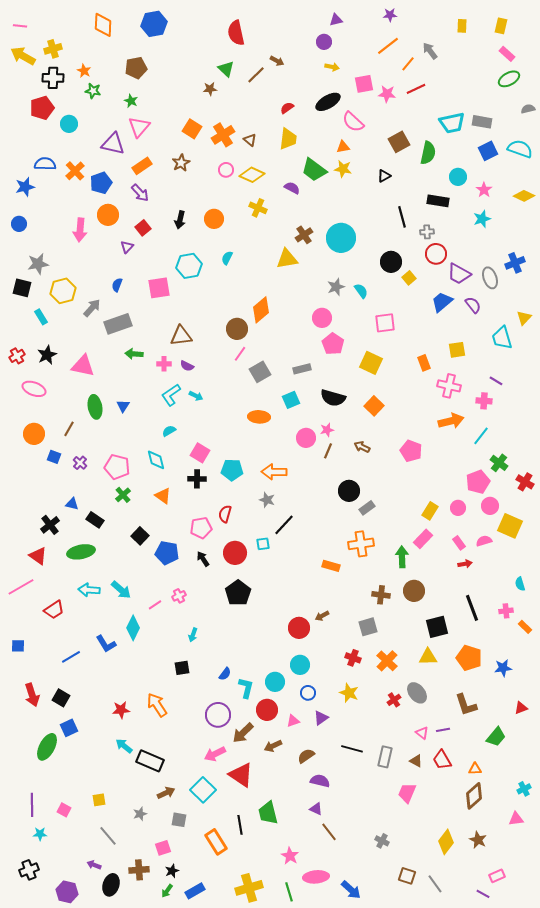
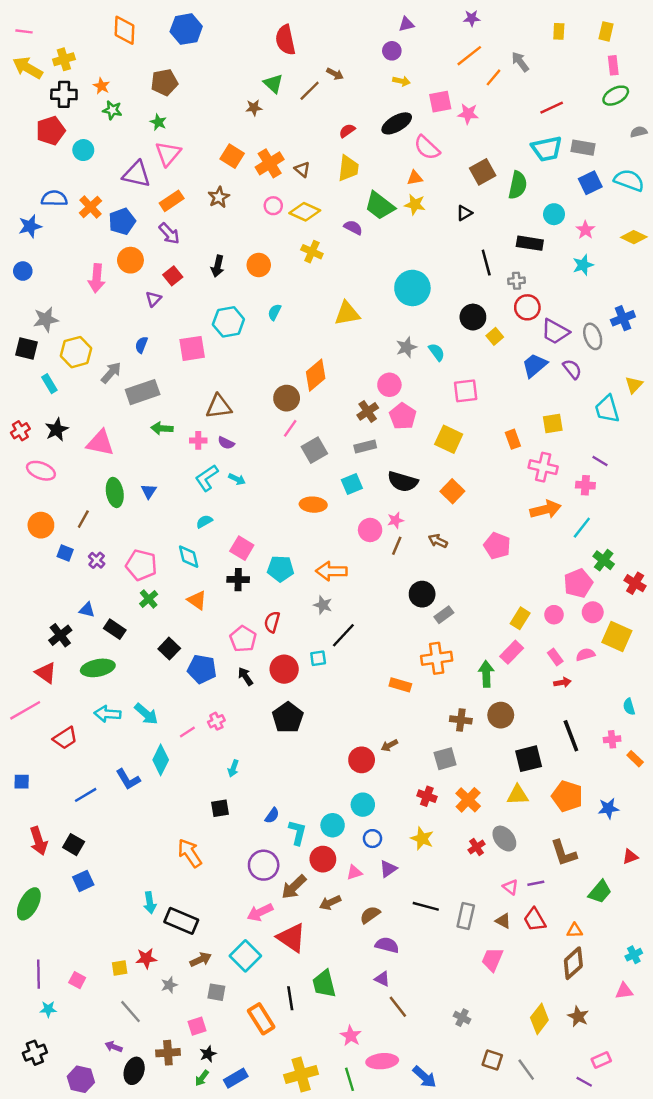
pink rectangle: (507, 54) -> (613, 65), turned 42
red line: (416, 89) -> (552, 108), moved
brown cross: (304, 235) -> (368, 411), moved
pink pentagon: (201, 528) -> (243, 639), turned -30
red star: (121, 710) -> (146, 958), moved
cyan arrow: (124, 746) -> (150, 903), turned -138
green ellipse: (47, 747) -> (29, 904), moved

